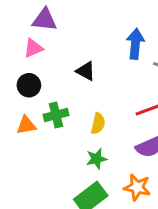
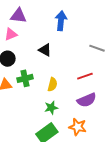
blue arrow: (135, 44) -> (61, 21), moved

